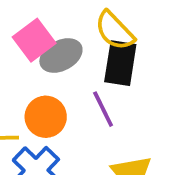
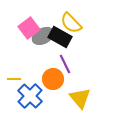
black rectangle: (120, 63) -> (60, 37), moved, turned -70
orange circle: (46, 117) -> (53, 79), moved

